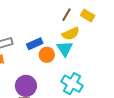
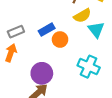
cyan triangle: (65, 49) -> (96, 30), moved

